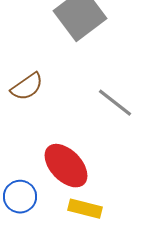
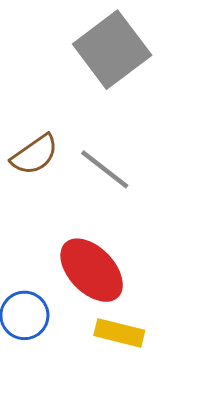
gray line: (115, 103) -> (105, 169), moved

